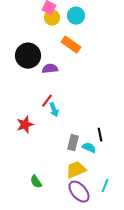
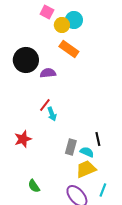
yellow circle: (52, 18) -> (62, 25), moved
red star: (25, 125) -> (23, 139), moved
yellow trapezoid: (76, 170) -> (86, 169), moved

